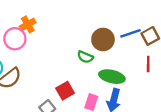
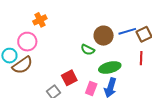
pink circle: (15, 39) -> (27, 42), moved
green ellipse: (112, 77) -> (110, 67), turned -30

